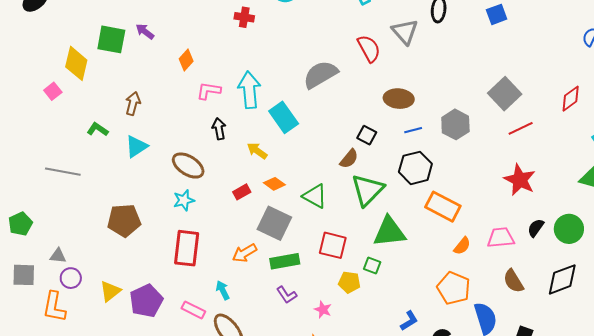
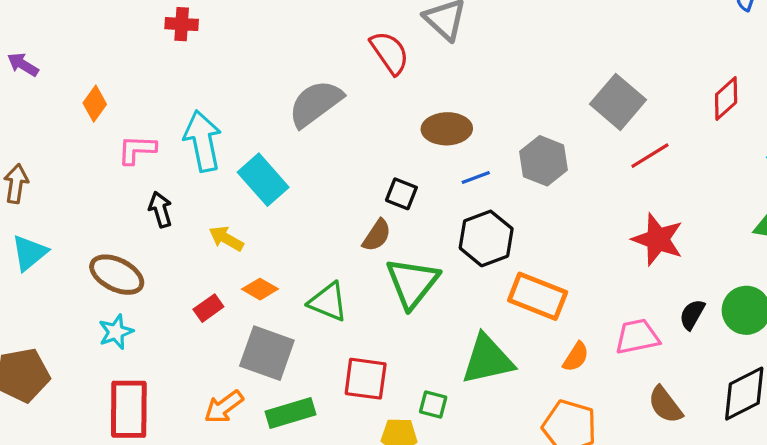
green triangle: (389, 232) -> (487, 359), moved

